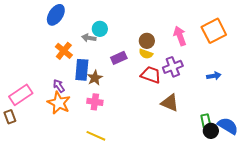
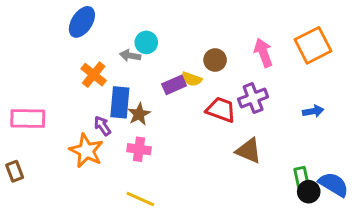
yellow semicircle: (146, 54) -> (192, 79), moved
purple arrow: (59, 86) -> (102, 126), moved
pink rectangle: (21, 95) -> (28, 119), moved, turned 35

